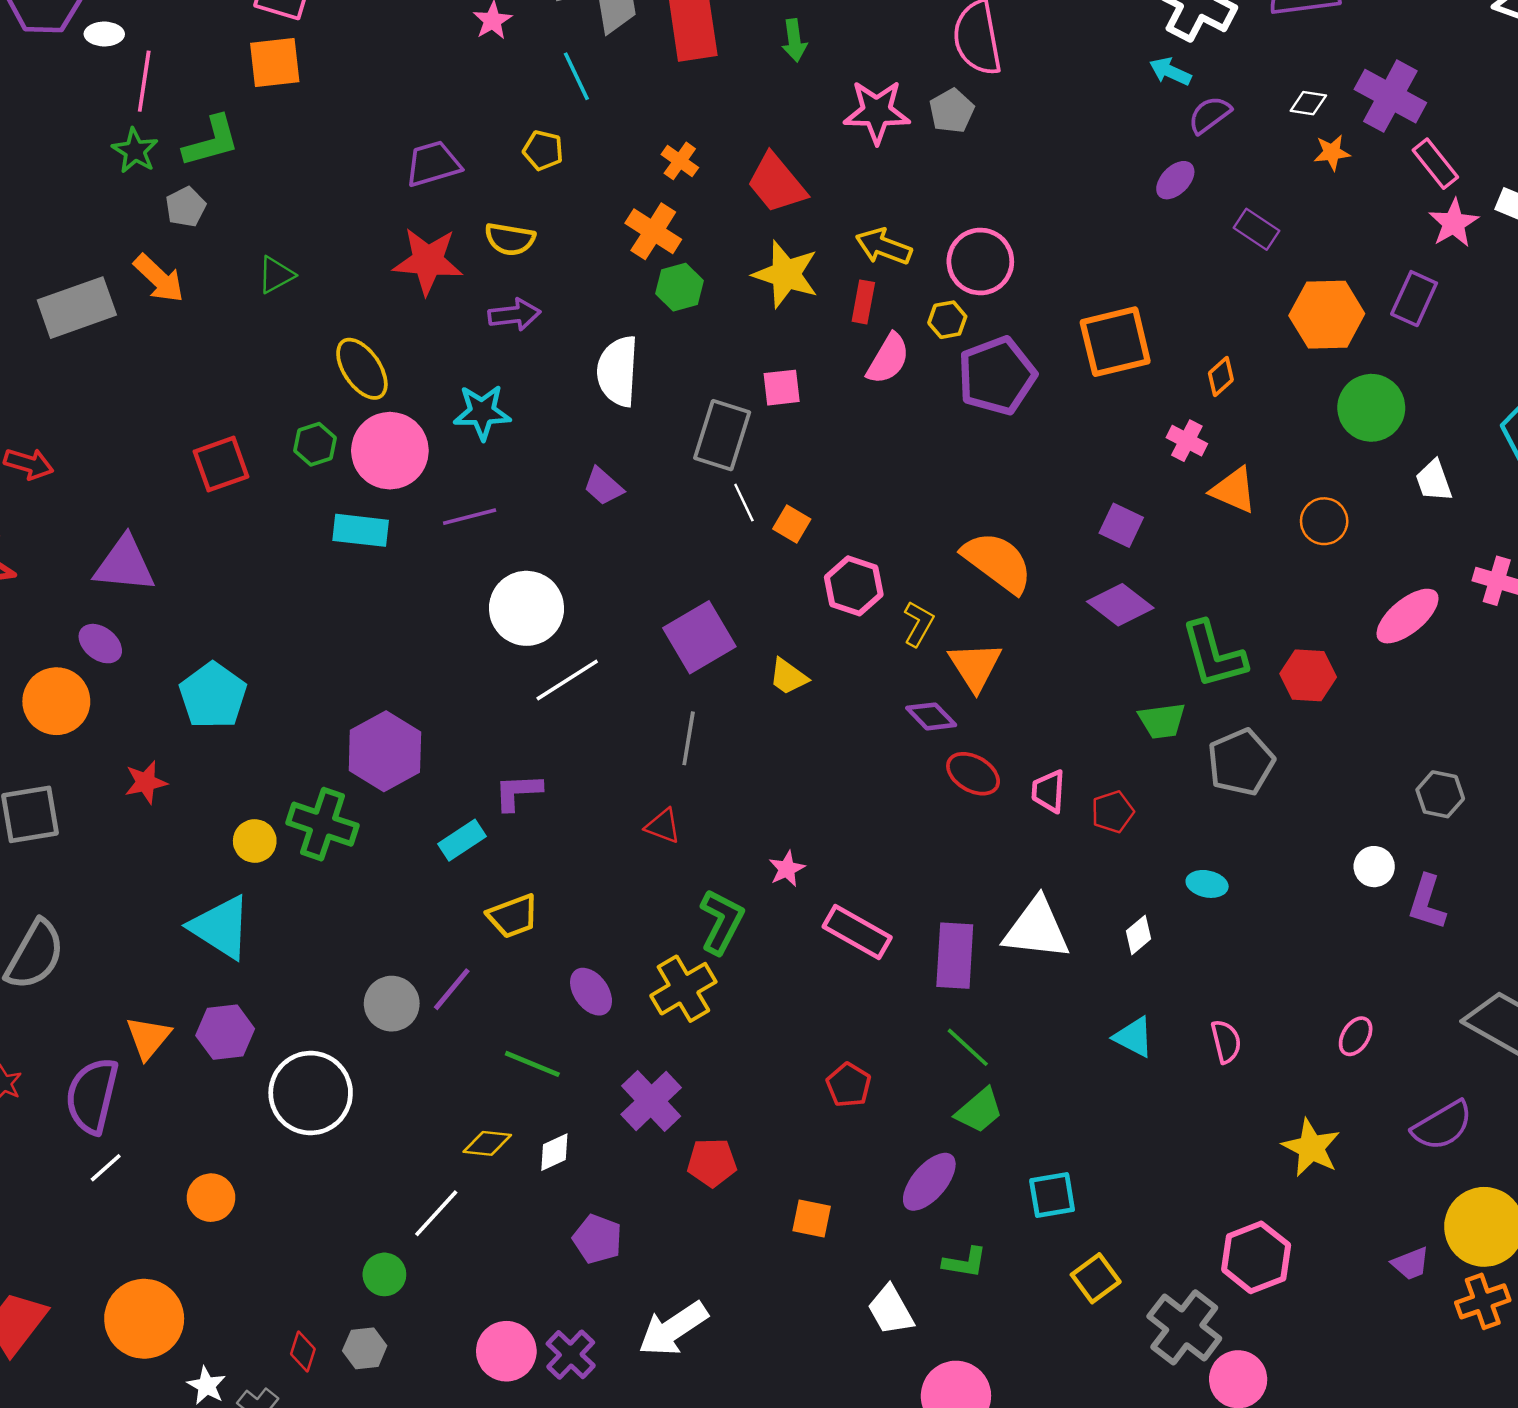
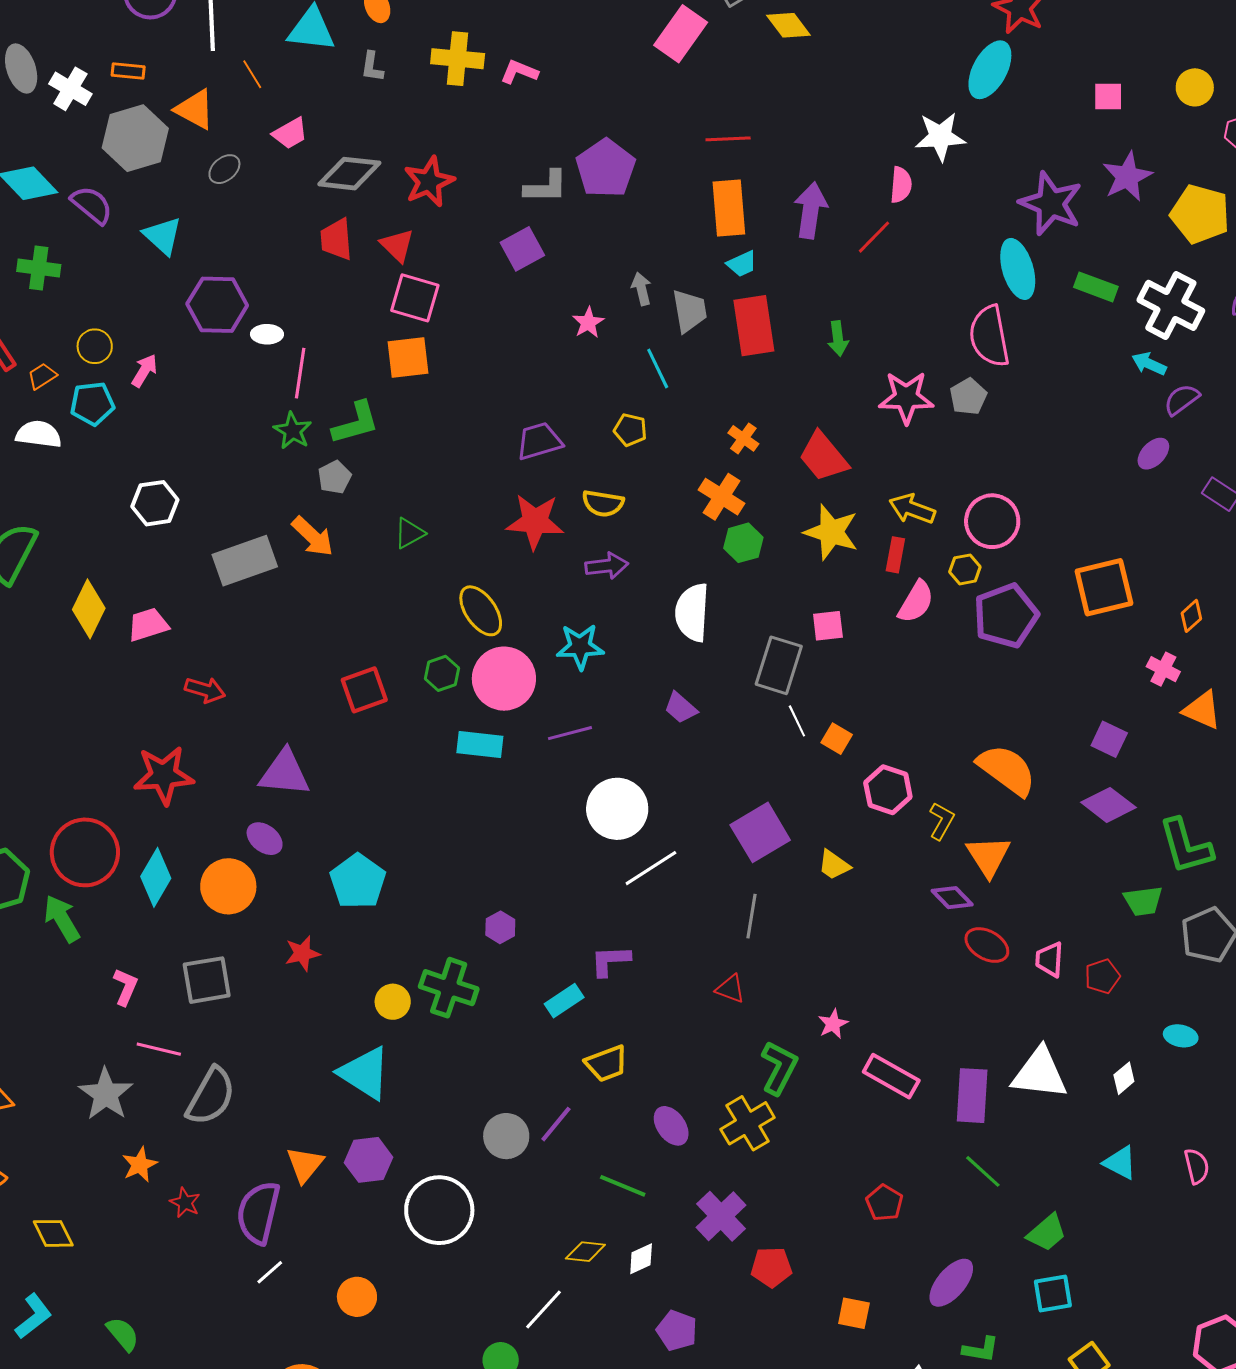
purple hexagon: (385, 751) -> (500, 927), size x0.5
green trapezoid: (979, 1111) -> (1047, 1233), moved

